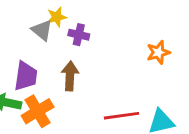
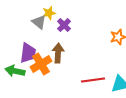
purple cross: (79, 35) -> (64, 25), turned 32
orange cross: (38, 111) -> (41, 64), moved

